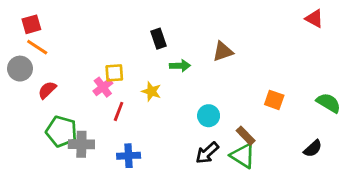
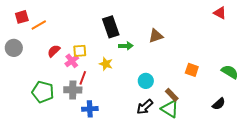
black rectangle: (159, 39) -> (111, 27), size x1.5
orange line: (37, 47) -> (39, 25), moved, turned -63
red semicircle: (47, 90) -> (54, 51), moved
gray cross: (81, 144) -> (73, 90), moved

